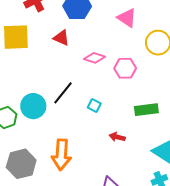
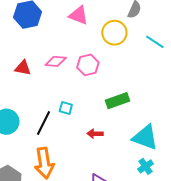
red triangle: (61, 38) -> (23, 68), moved
black line: (63, 93) -> (43, 123), moved

